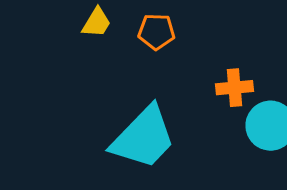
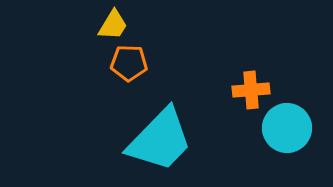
orange pentagon: (157, 32) -> (129, 63), moved

